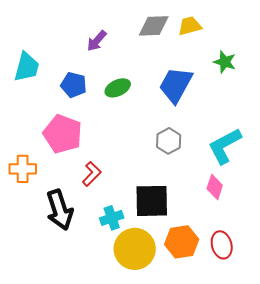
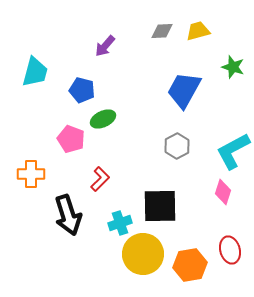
gray diamond: (154, 26) -> (162, 31), size x0.7
green ellipse: (118, 88) -> (103, 119), moved
pink pentagon: (63, 134) -> (71, 139), size x0.7
orange hexagon: (182, 242) -> (190, 265), moved

